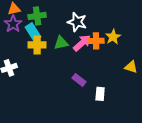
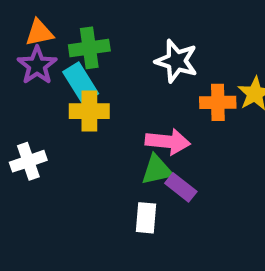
green triangle: (61, 43) -> (157, 170), moved
pink arrow: (82, 43) -> (168, 142), moved, turned 48
white rectangle: (100, 94) -> (146, 218), moved

